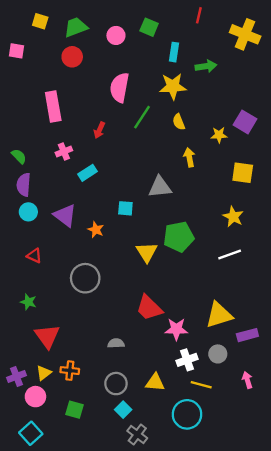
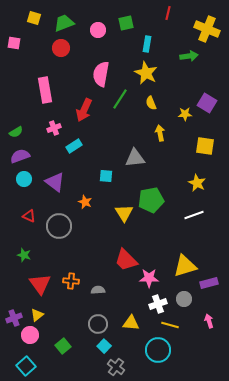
green square: (149, 27) -> (126, 23), turned -35
green arrow: (206, 66) -> (189, 56), moved
yellow star: (173, 86) -> (146, 73), turned 30
red arrow: (99, 130) -> (84, 110), size x1.6
green semicircle: (19, 156) -> (16, 132), turned 104
purple semicircle: (24, 185) -> (20, 156), turned 66
orange star: (96, 230) -> (85, 202), moved
gray circle: (85, 278) -> (59, 226), moved
orange cross: (70, 371) -> (71, 281), moved
green square: (75, 410) -> (63, 346), turned 35

